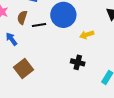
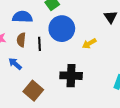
black line: (39, 25) -> (40, 44), turned -72
black cross: (78, 62) -> (71, 76), moved, size x1.5

